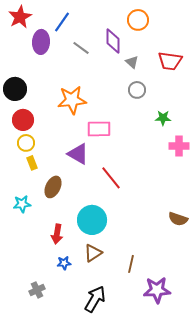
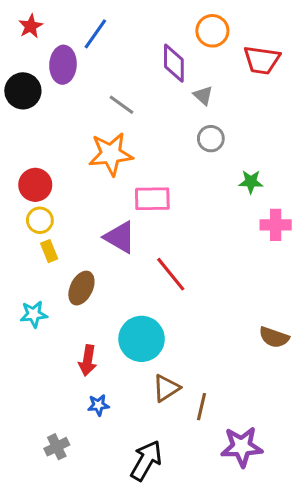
red star: (20, 17) -> (31, 26), size x0.7
gray line: (81, 48) -> (122, 105), moved
red trapezoid: (170, 61) -> (262, 60), moved
black circle: (15, 89) -> (23, 91), moved
brown triangle: (93, 253) -> (166, 388), moved

